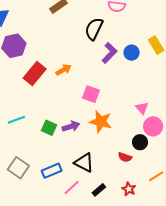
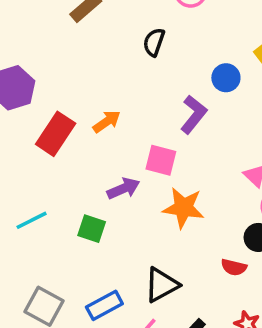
black semicircle: (94, 29) -> (154, 42), size x0.7
purple L-shape: (109, 53) -> (194, 114), moved
purple arrow: (71, 126) -> (123, 188), moved
black triangle: (84, 163) -> (162, 285), turned -50

